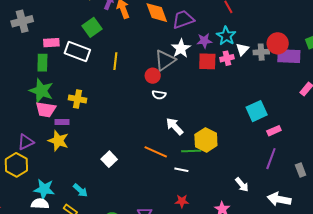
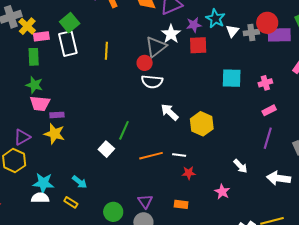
green square: (92, 27) -> (70, 23), moved
white rectangle: (77, 52) -> (68, 44), turned 60
pink cross: (227, 58) -> (265, 83), moved
green star: (41, 91) -> (34, 85), size x0.7
white semicircle: (159, 95) -> (152, 82), size x1.5
yellow cross: (78, 99) -> (27, 26), moved, turned 36
cyan square: (257, 111) -> (232, 78), moved, turned 30
green line: (191, 151) -> (124, 130), moved, turned -60
orange line: (156, 152) -> (151, 156), moved, turned -35
red star: (182, 201) -> (189, 173), moved

